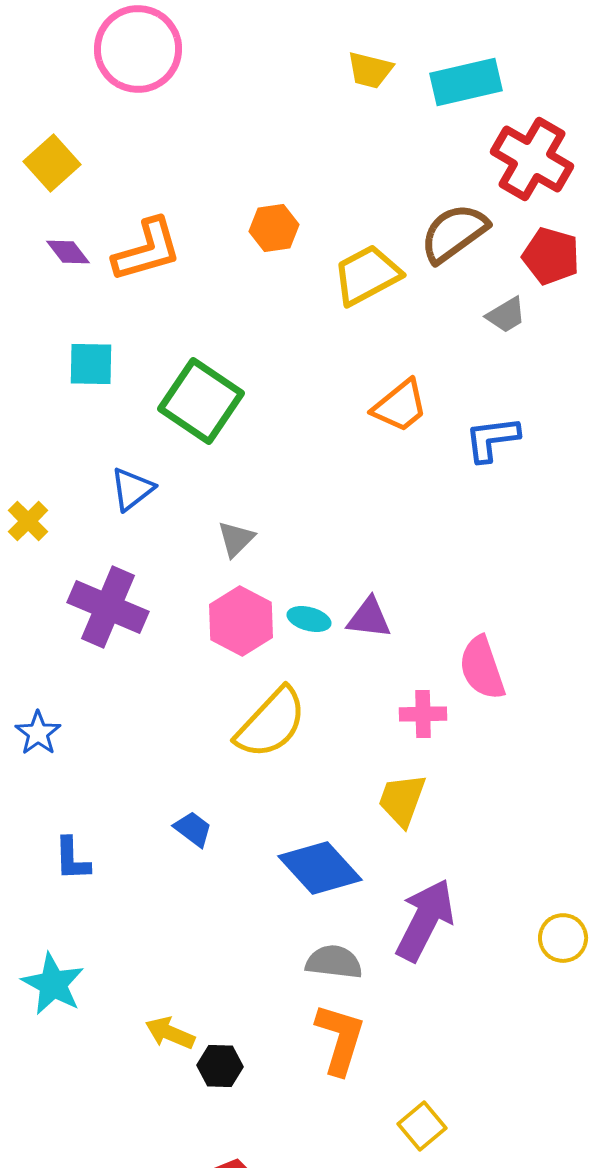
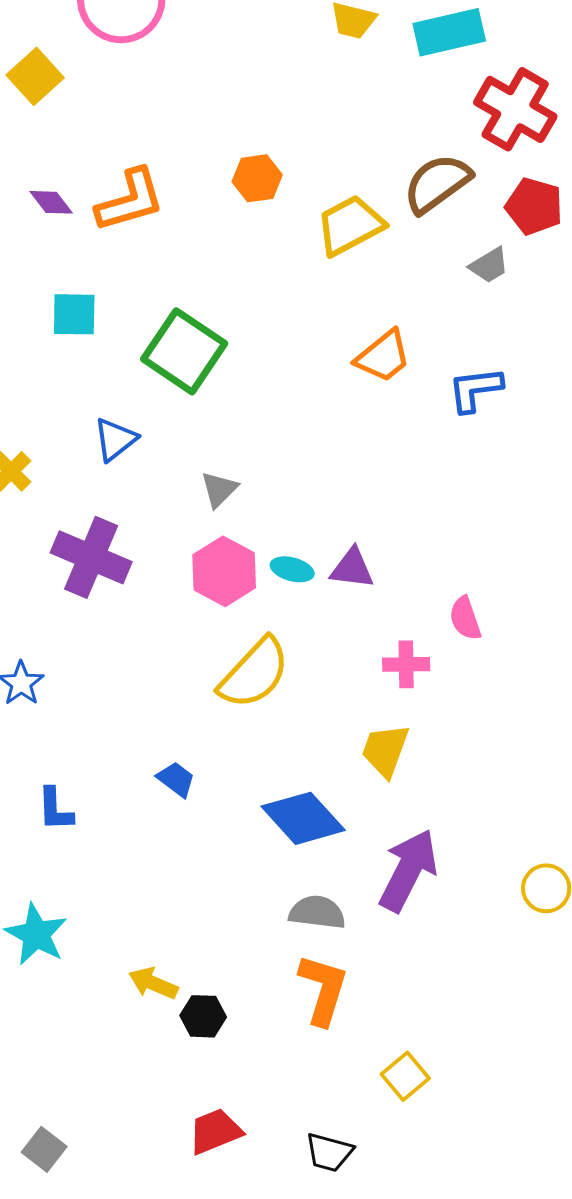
yellow square: (52, 163) -> (35, 76), moved
pink semicircle: (482, 668) -> (465, 618), size x0.7

